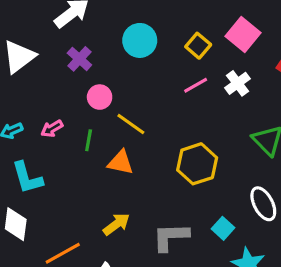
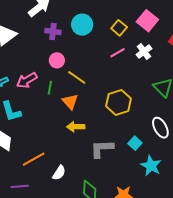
purple cross: (79, 59) -> (53, 32), moved, turned -35
pink arrow: (52, 129) -> (27, 80), size x1.5
orange triangle: (121, 162) -> (70, 102), turned 36
yellow arrow: (116, 224) -> (76, 127), moved, turned -144

